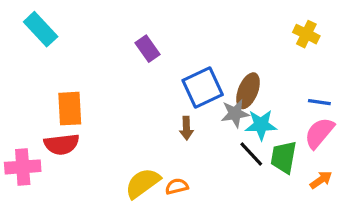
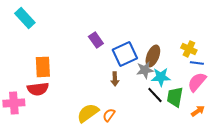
yellow cross: (306, 34) -> (189, 49), moved
purple rectangle: (148, 49) -> (96, 40), moved
orange semicircle: (177, 186) -> (109, 115), turned -40

